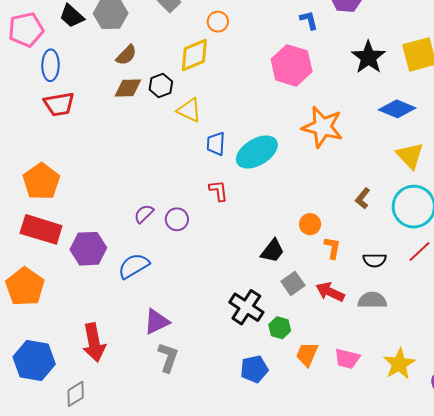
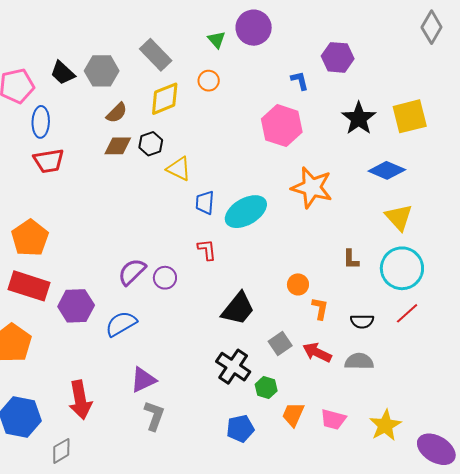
yellow diamond: (194, 55) -> (165, 99), moved
brown L-shape: (363, 198) -> (351, 259), turned -40
purple semicircle: (144, 214) -> (132, 272), size x1.4
black trapezoid: (272, 251) -> (238, 309), moved, size x1.4

